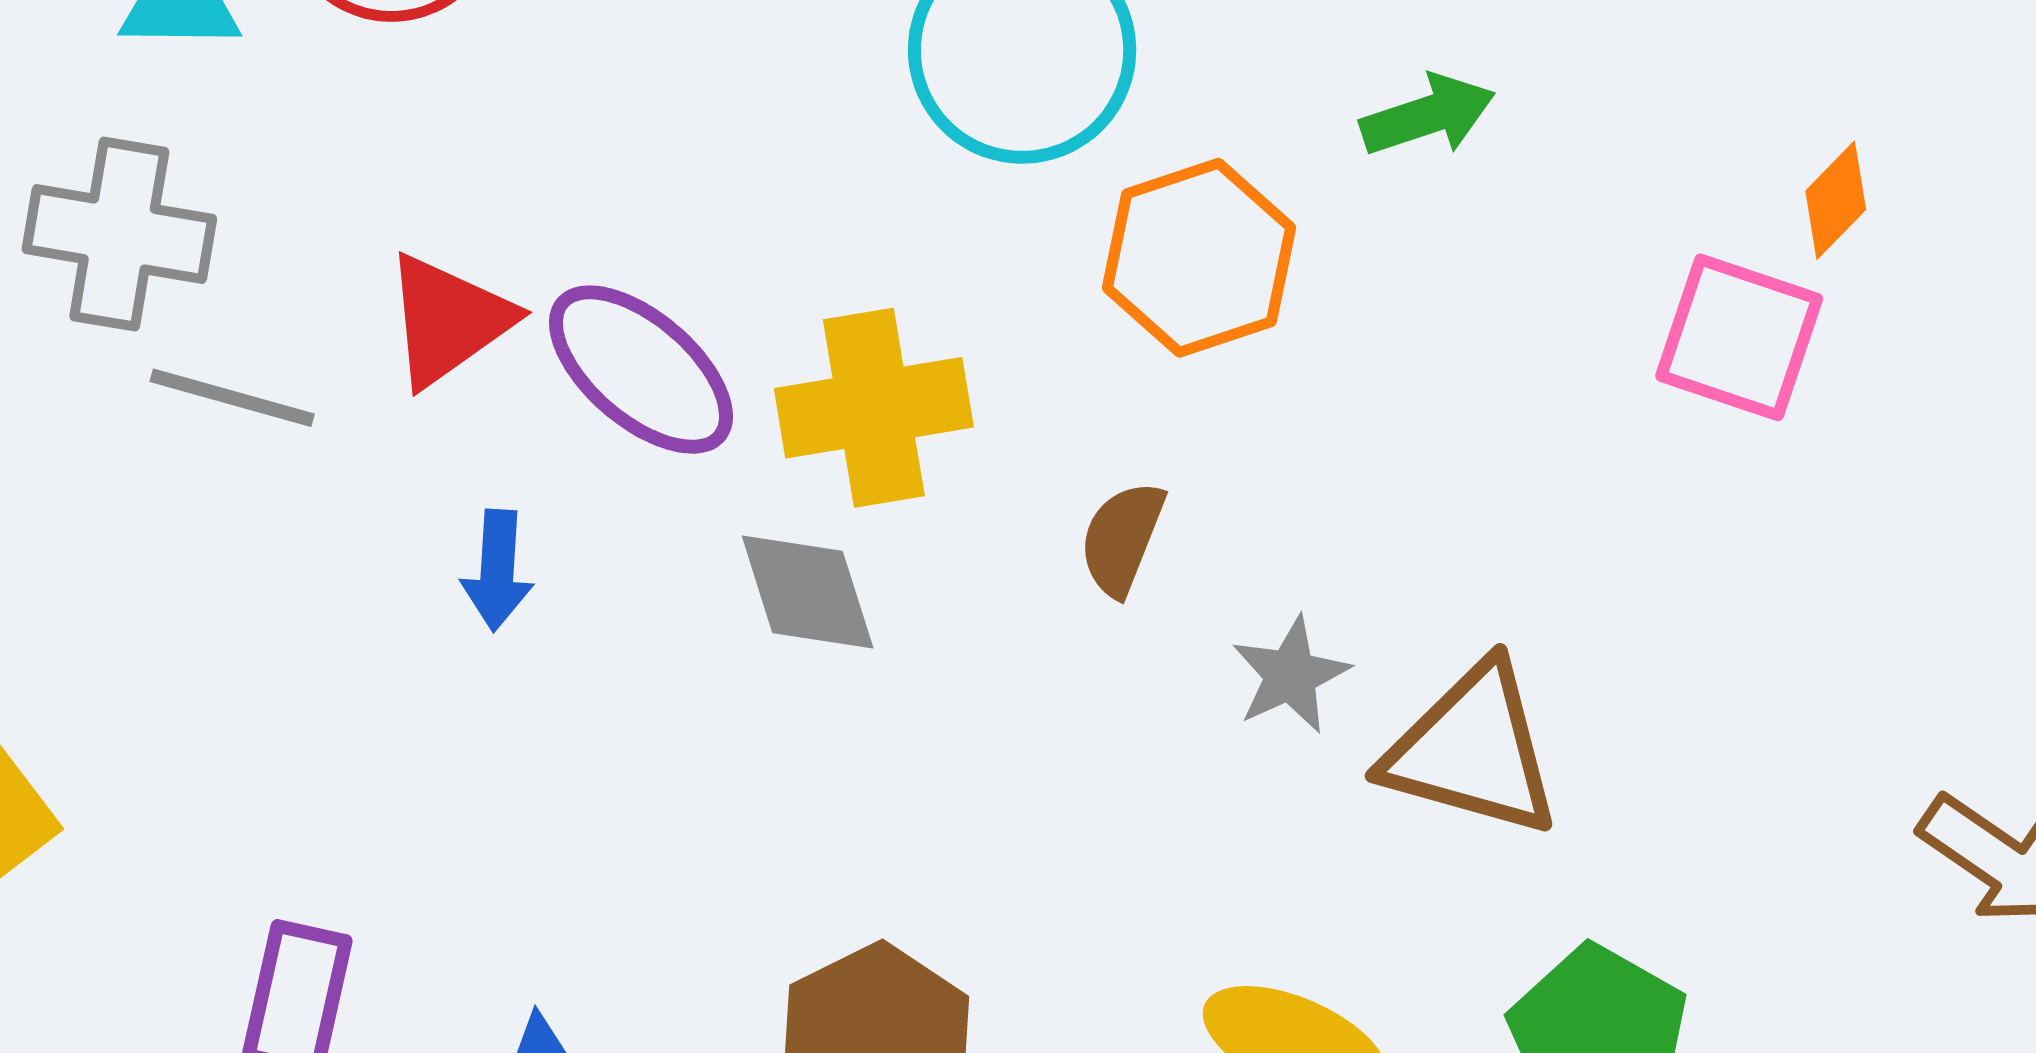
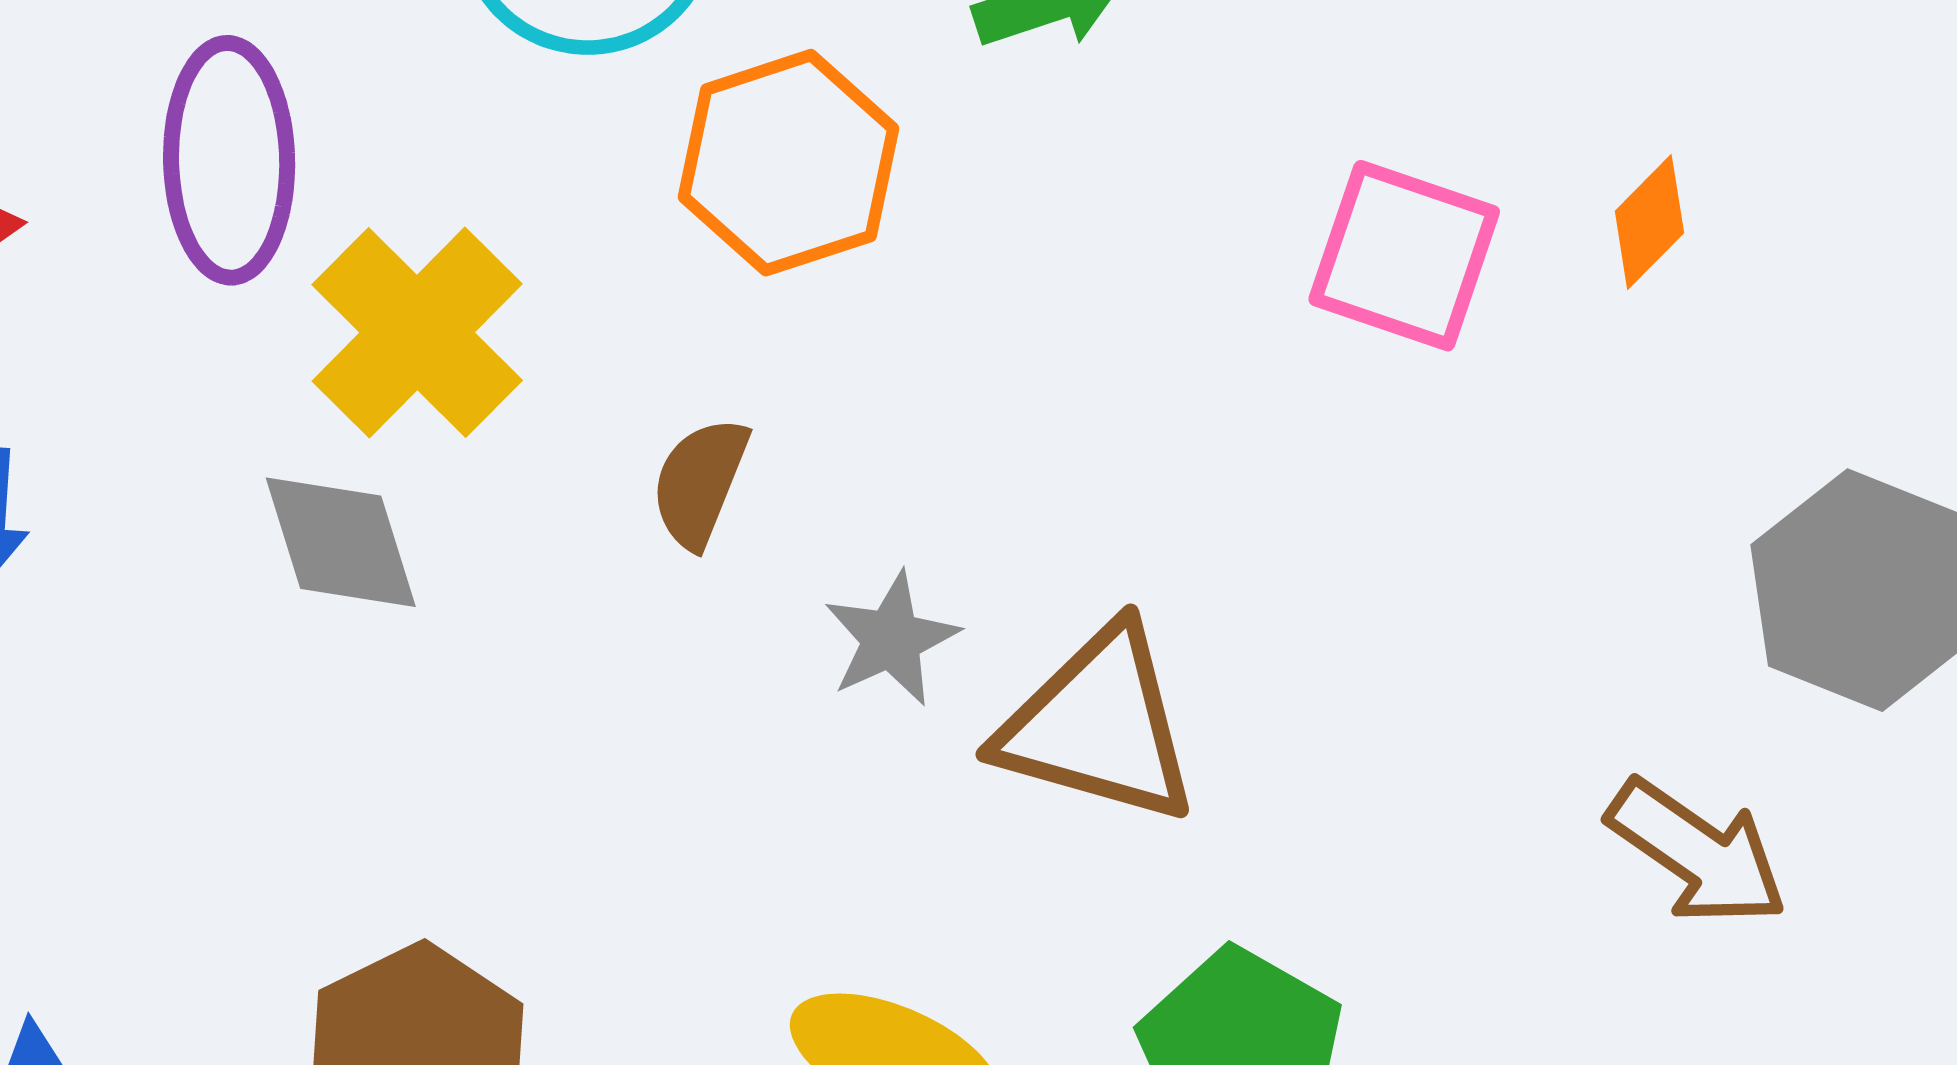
orange diamond: (1836, 200) -> (1649, 222), moved
purple ellipse: (641, 370) -> (229, 160), moved, turned 48
yellow cross: (874, 408) -> (417, 333), turned -36

